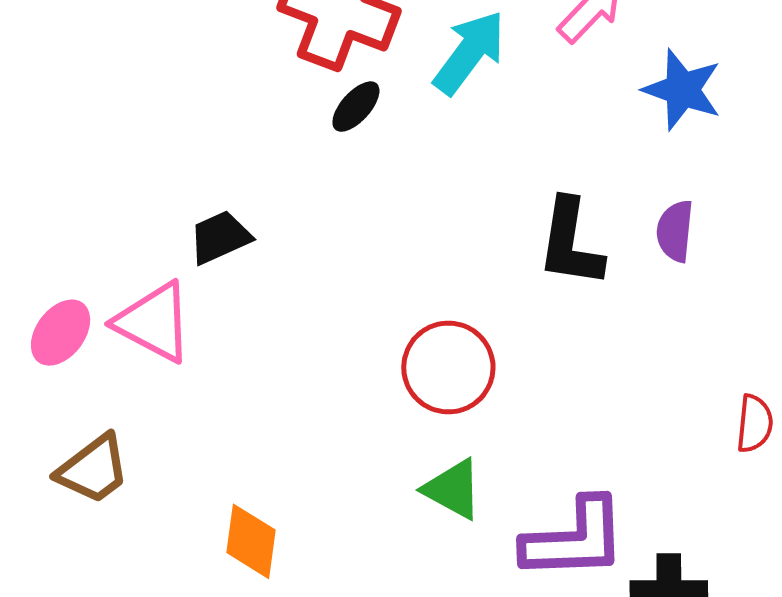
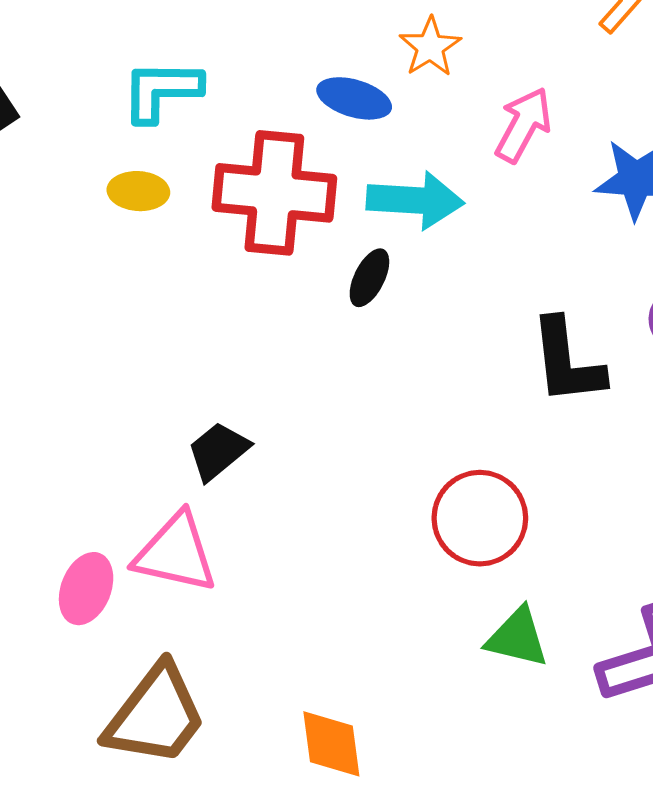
cyan arrow: (469, 52) -> (415, 200), turned 72
black ellipse: (356, 107) -> (369, 278), moved
brown trapezoid: (93, 469) -> (156, 715), size x1.4

